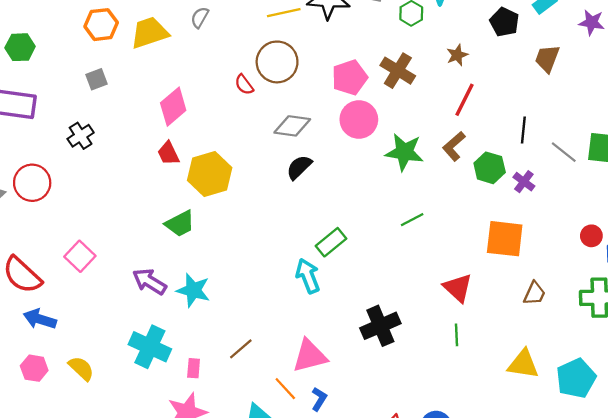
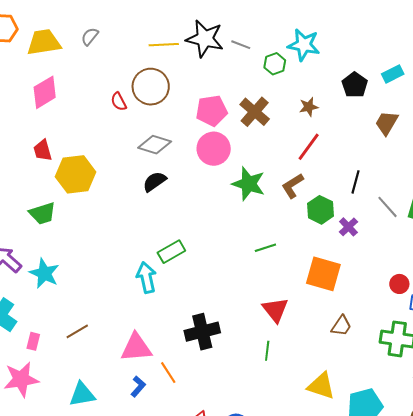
pink diamond: (173, 107) -> (45, 92), moved
green line: (412, 220) -> (265, 248), moved
orange line: (285, 389) -> (168, 373), moved

